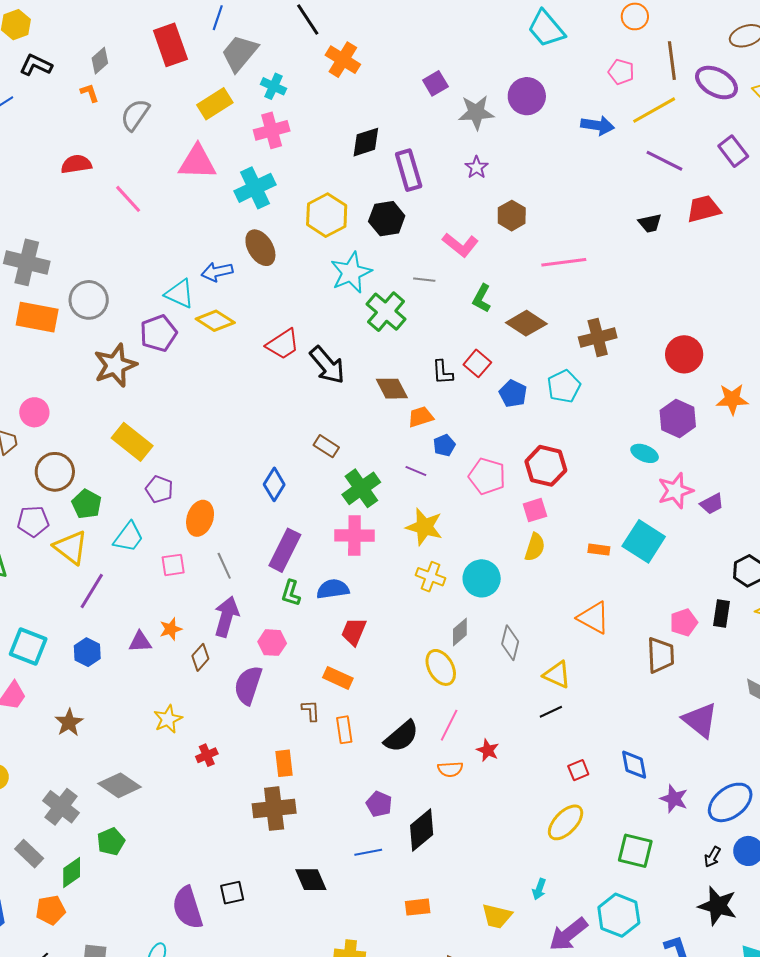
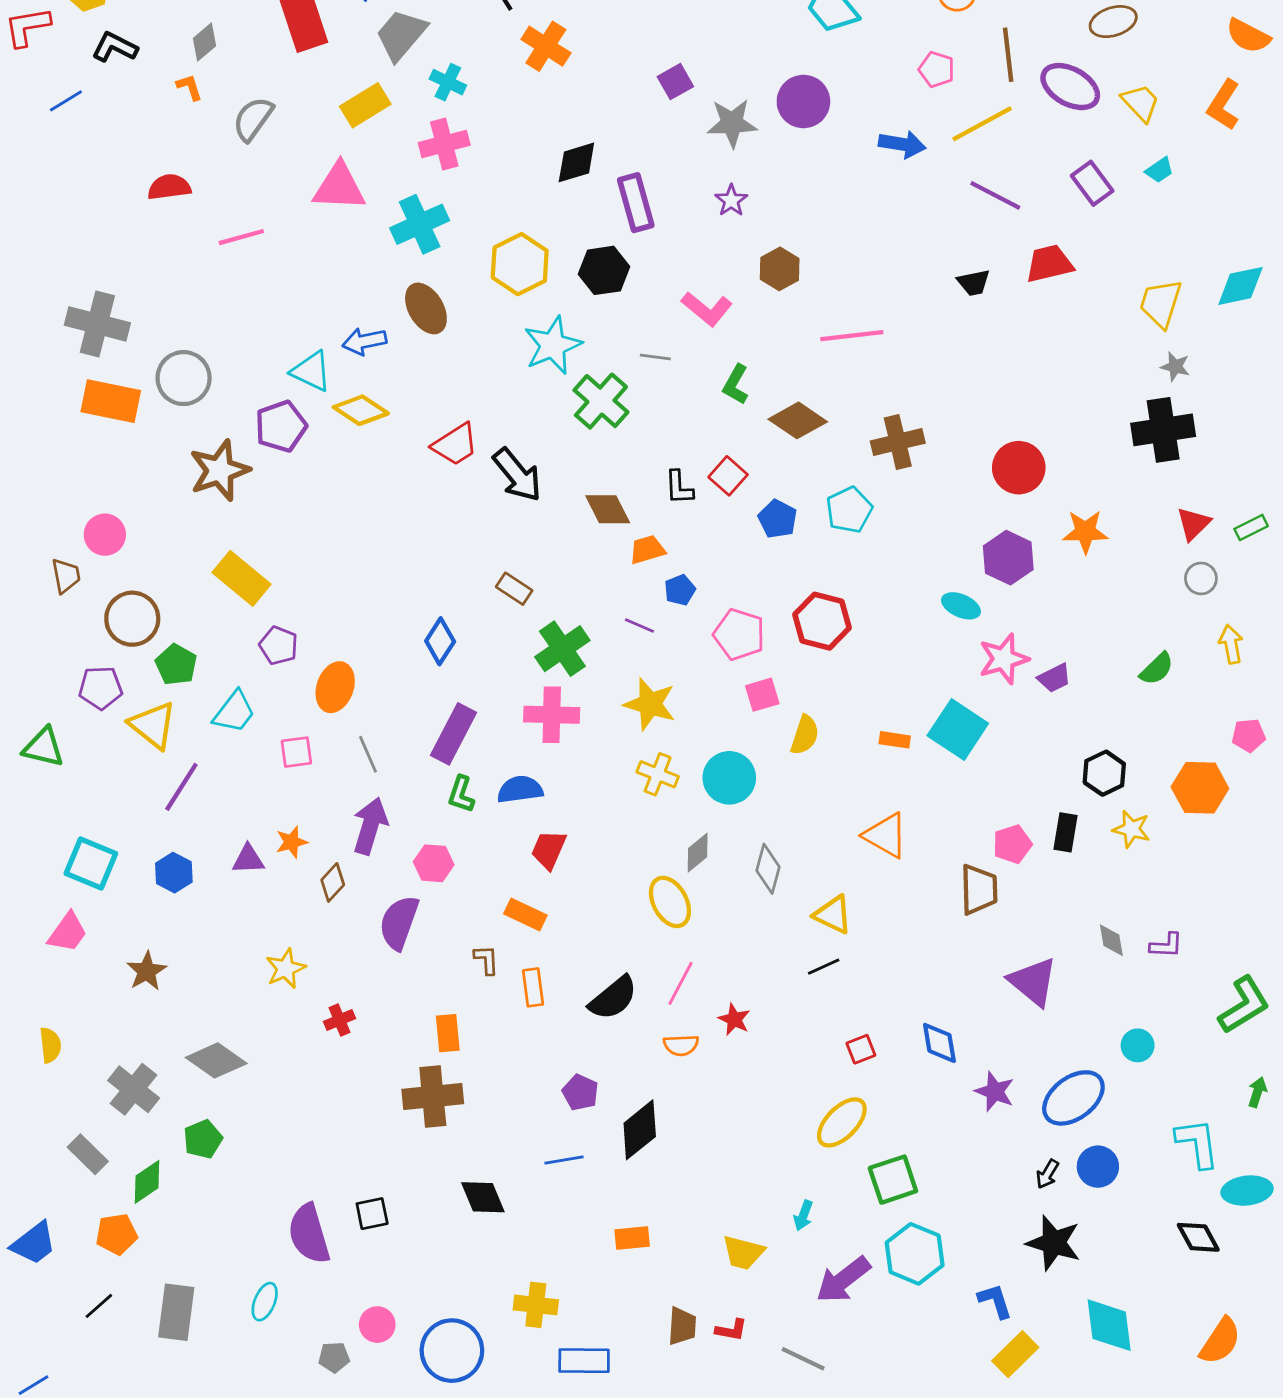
pink line: (128, 199) -> (241, 237), turned -64
pink square: (535, 510) -> (762, 695), moved
green square: (635, 851) -> (893, 1180), moved, turned -33

